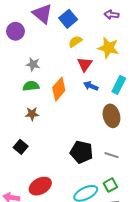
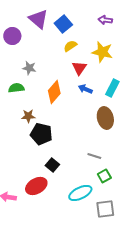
green semicircle: (31, 86) -> (16, 88), moved
black square: (21, 147) -> (52, 165), moved
black pentagon: (82, 152) -> (41, 134), moved
gray line: (111, 155) -> (94, 156), moved
green square: (110, 185) -> (104, 176), moved

